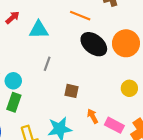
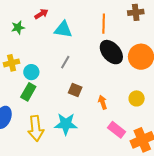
orange line: (80, 16) -> (104, 24), turned 60
brown square: (72, 91) -> (75, 90), moved
orange arrow: (93, 116) -> (103, 102), moved

